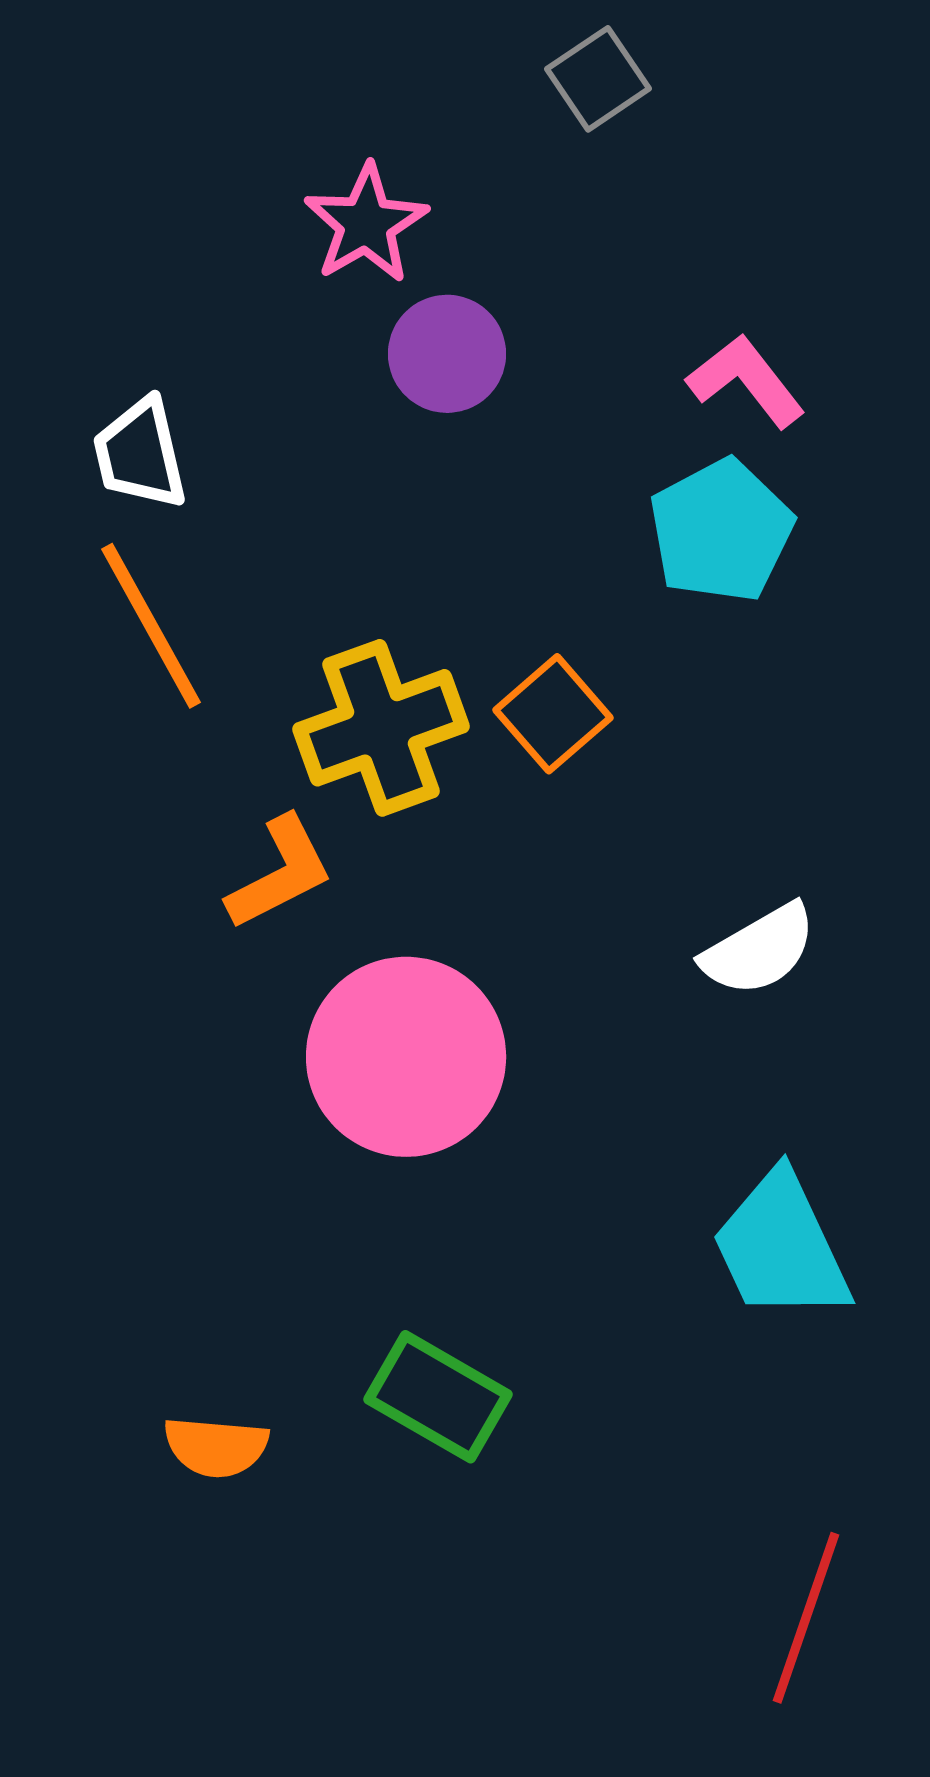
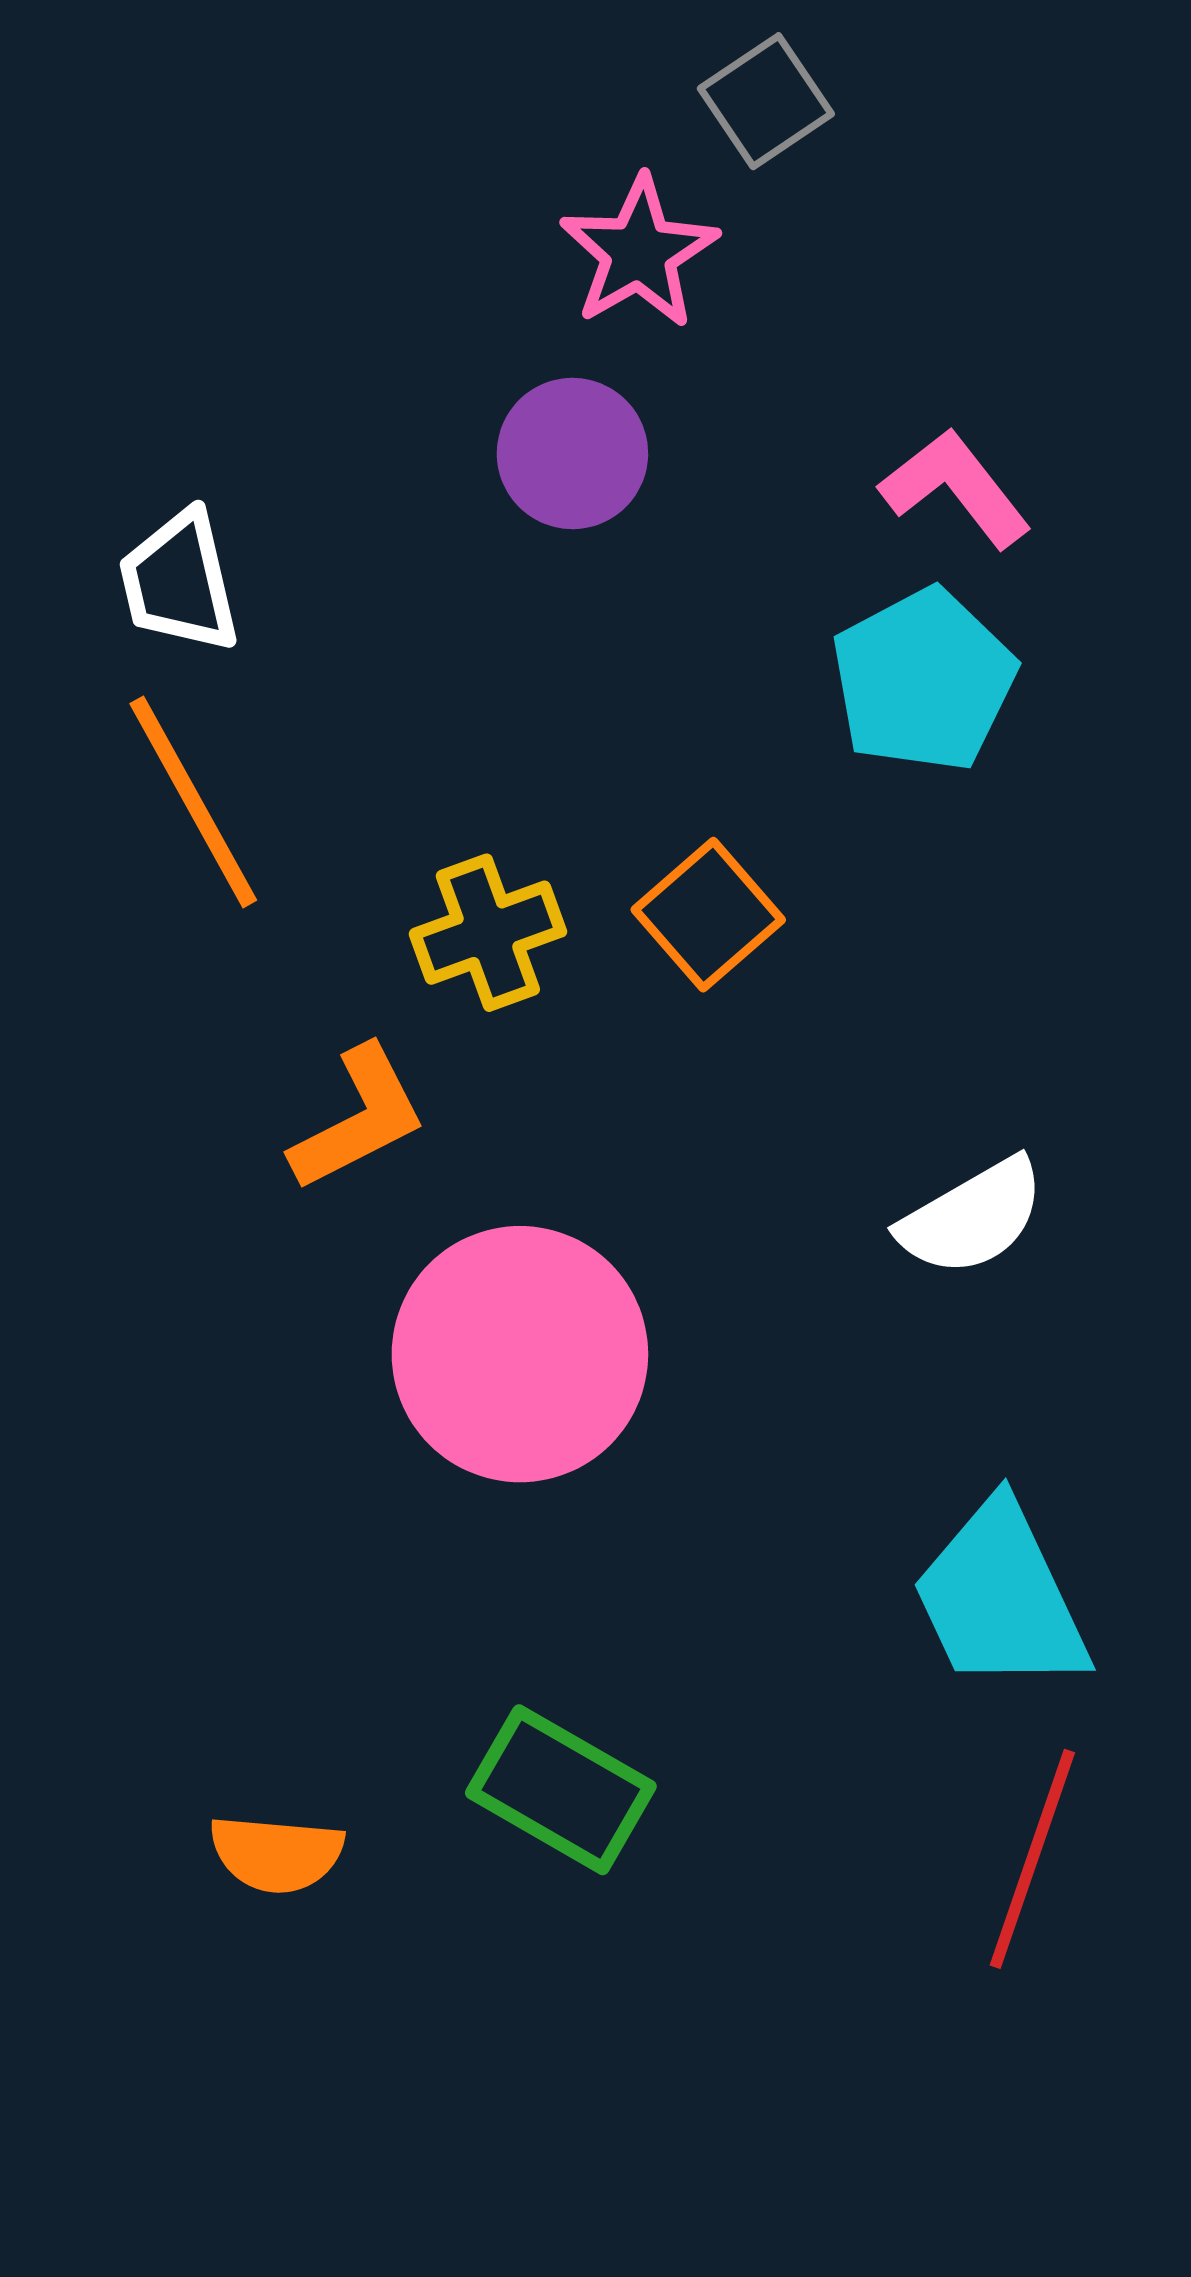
pink star: (366, 224) -> (639, 252), moved
yellow cross: (381, 728) -> (488, 933), size x0.7
red line: (806, 1618) -> (1032, 1859), moved

